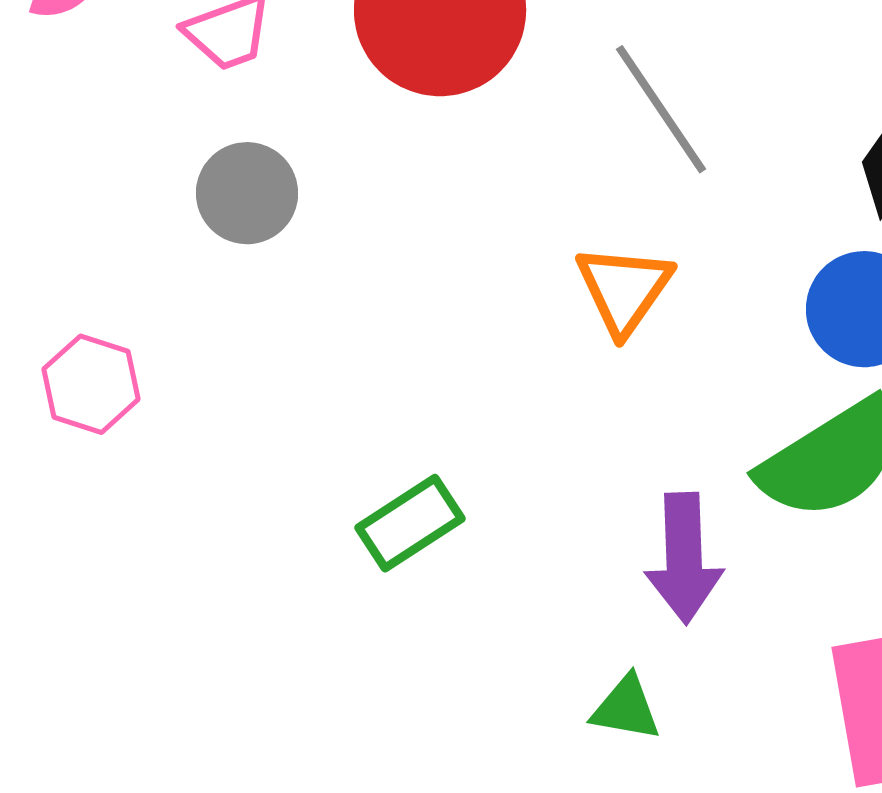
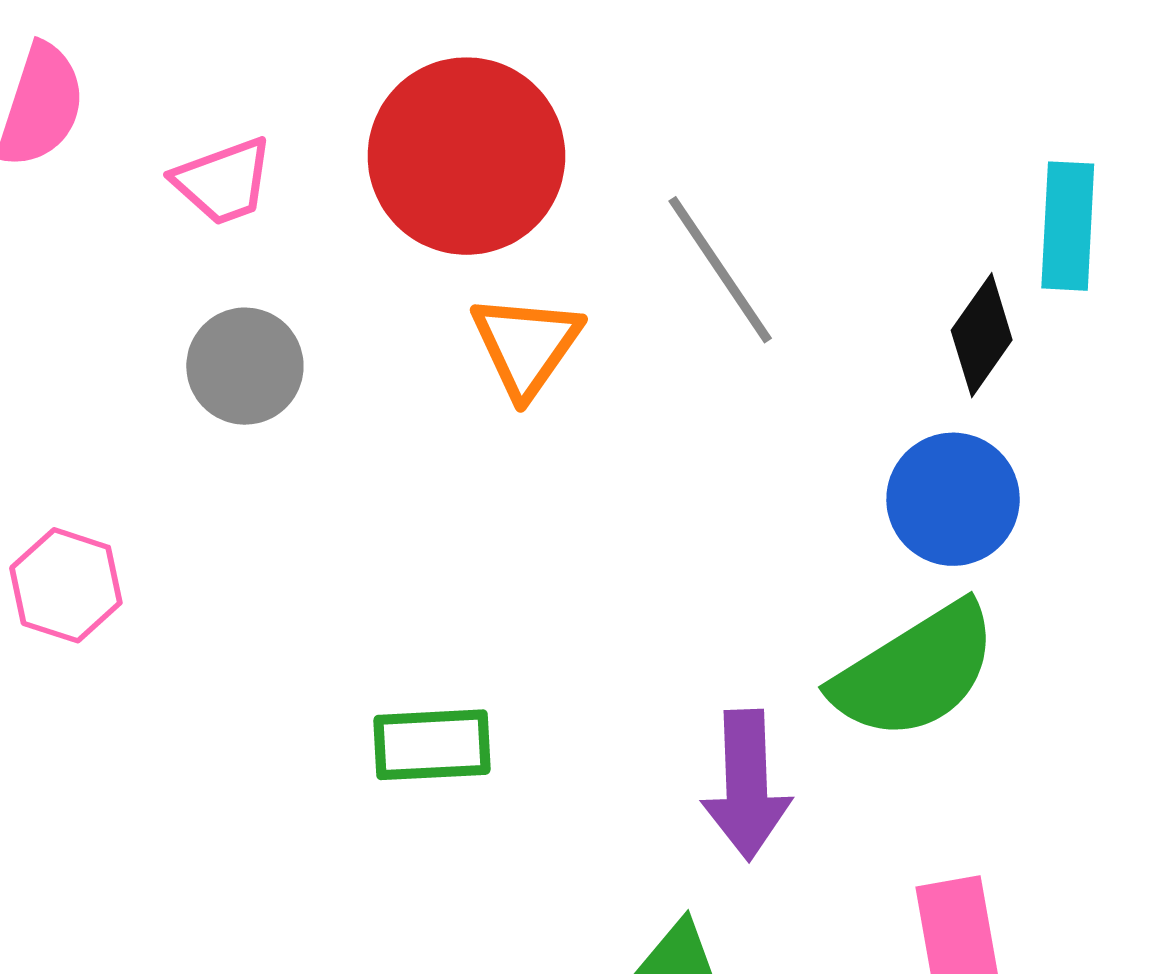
orange triangle: (624, 289) -> (526, 345), moved
green rectangle: (410, 523) -> (432, 745), turned 30

